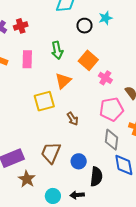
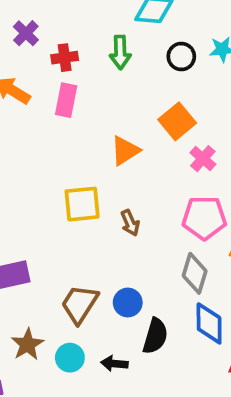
red cross: (21, 26) -> (65, 58), moved
green arrow: (57, 50) -> (120, 52), moved
yellow square: (44, 101) -> (82, 204), moved
brown trapezoid: (51, 153) -> (80, 304), moved
brown star: (27, 179) -> (27, 344), moved

